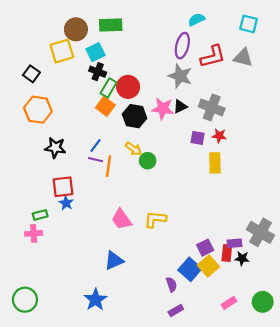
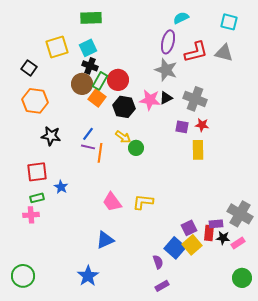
green rectangle: (111, 25) -> (91, 18), moved
brown circle: (76, 29) -> (82, 84), moved
red square: (63, 187) -> (37, 172), moved
pink rectangle: (229, 303) -> (238, 243), moved

